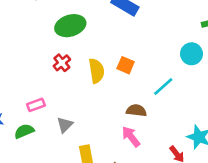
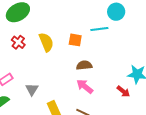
orange square: (126, 65) -> (75, 40), moved
cyan line: (163, 87) -> (99, 29), moved, turned 48

